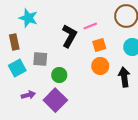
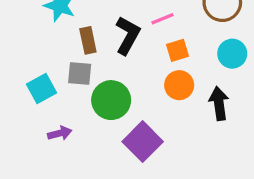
brown rectangle: (14, 42) -> (88, 40), moved
green circle: (59, 75) -> (111, 100), size x1.5
purple square: (55, 100) -> (143, 142), moved

